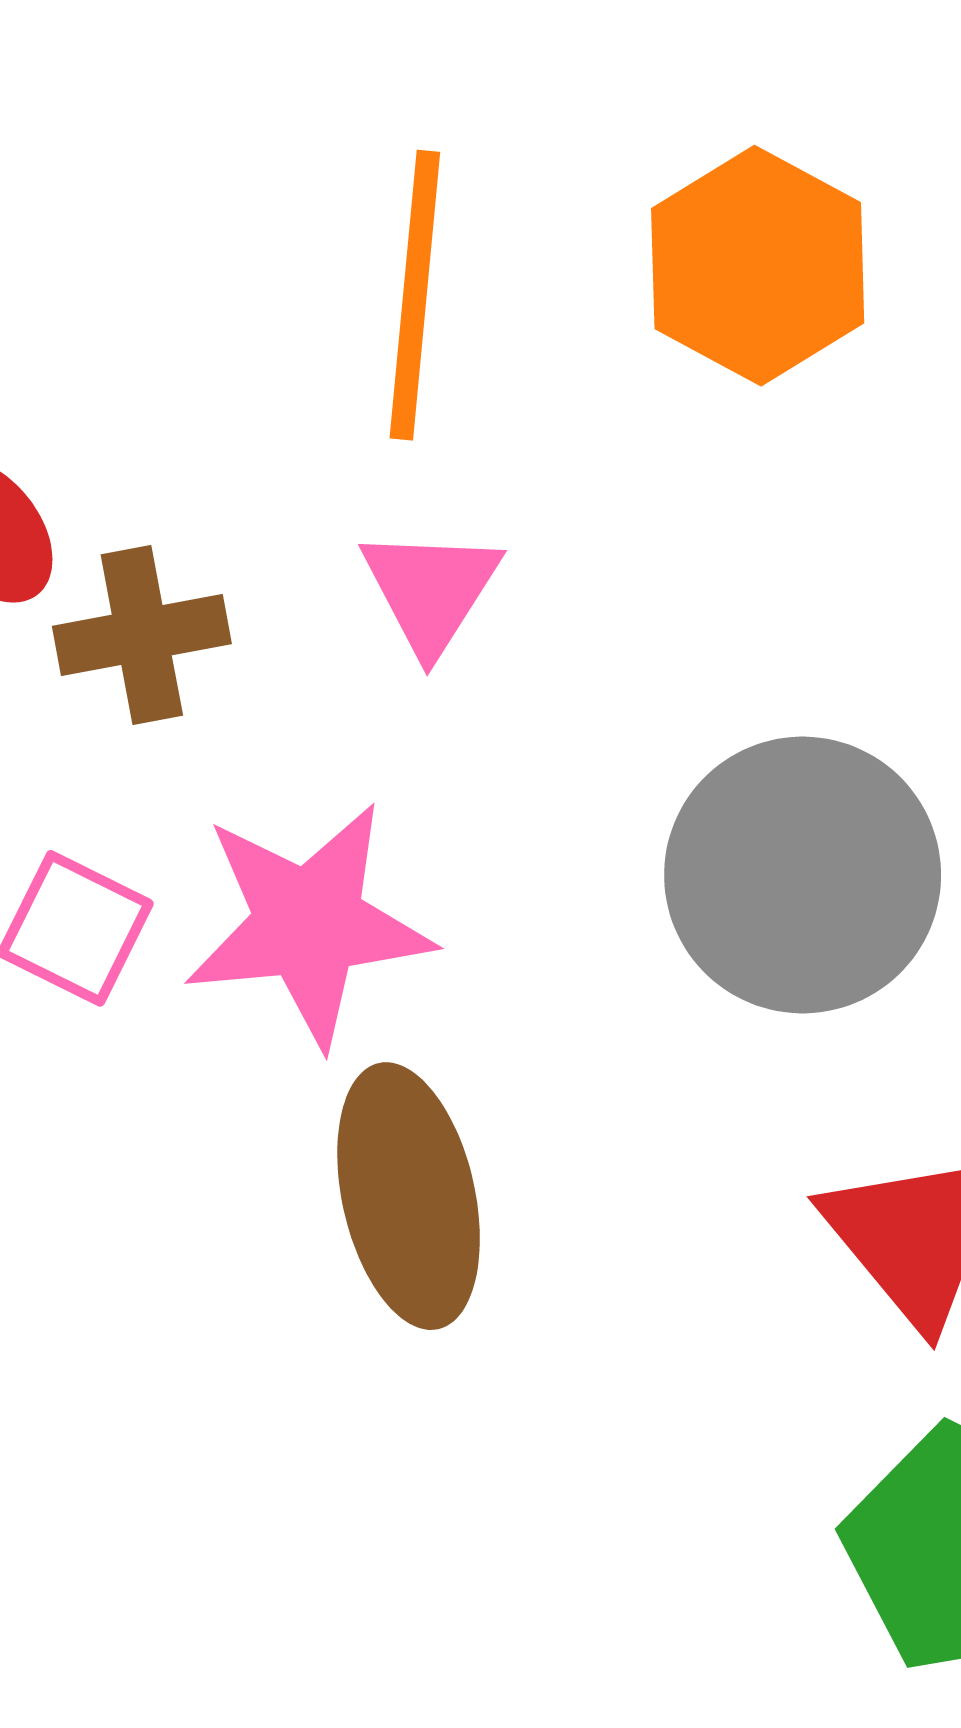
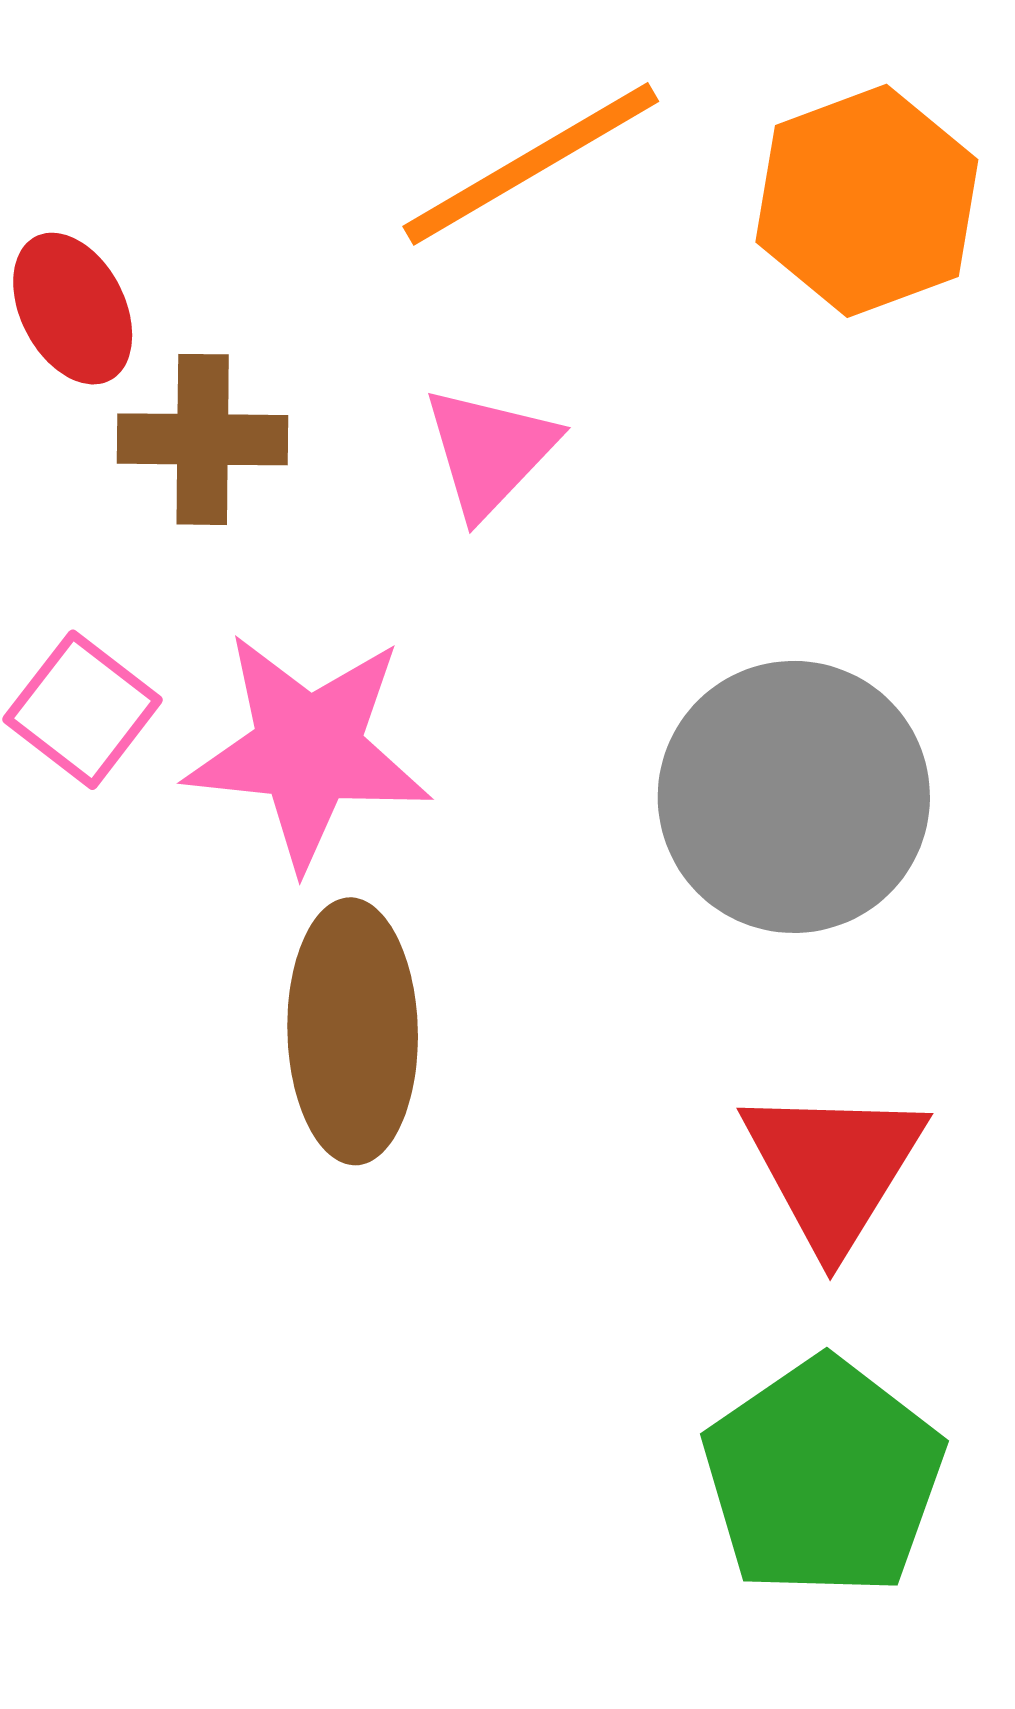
orange line: (415, 295) -> (531, 164), turned 43

